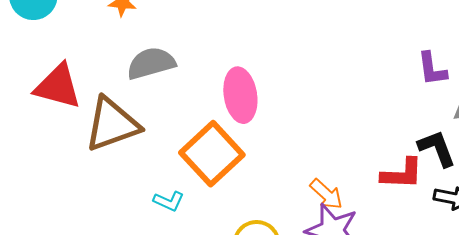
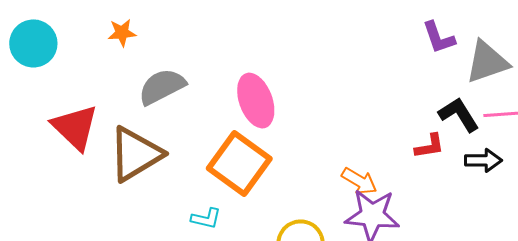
red triangle: (58, 86) -> (75, 127), turned 40
red L-shape: (402, 174) -> (429, 146), size x0.7

